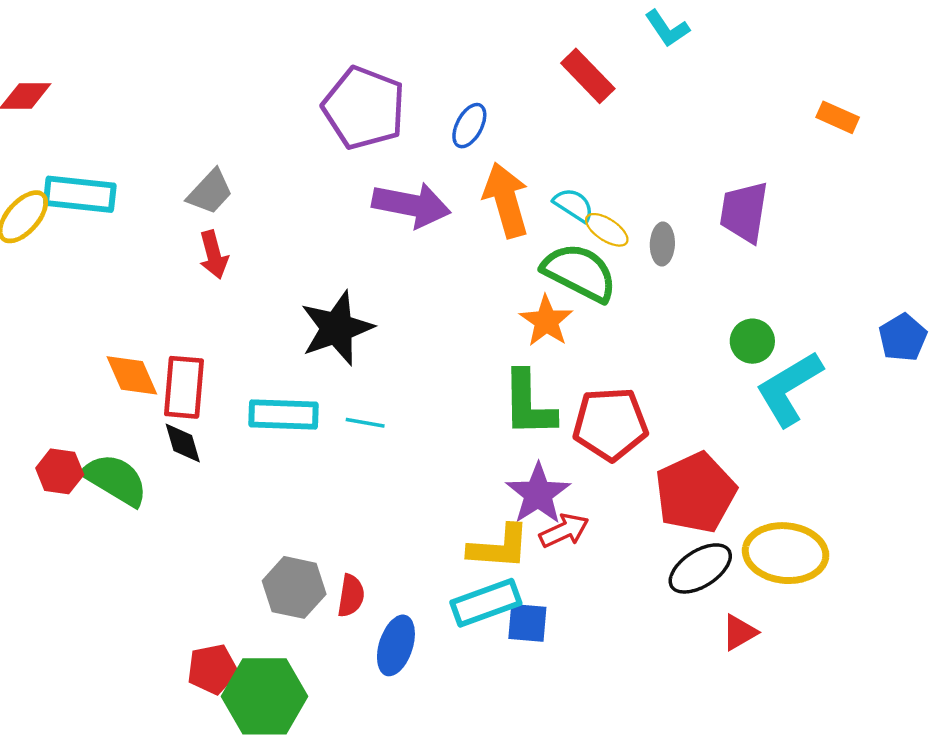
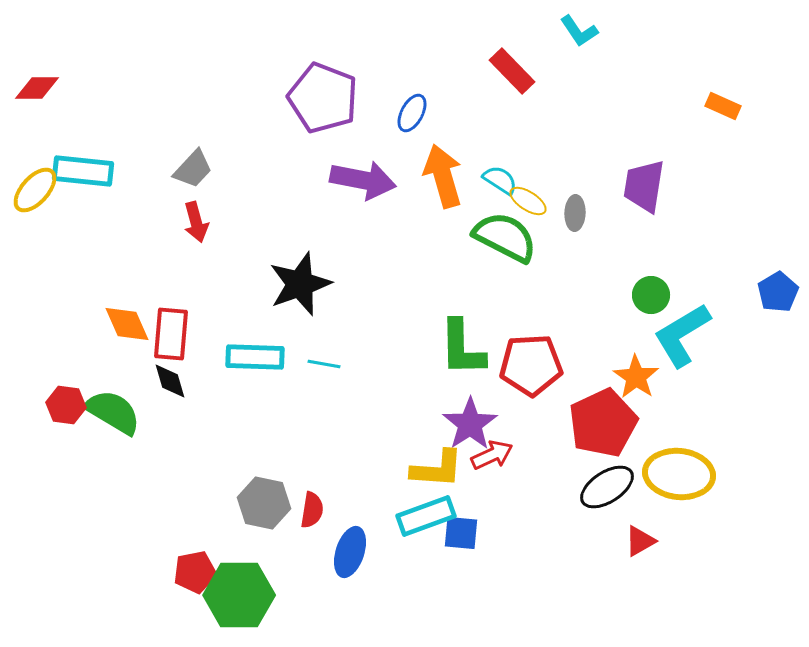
orange star: (546, 321) -> (636, 377), moved

